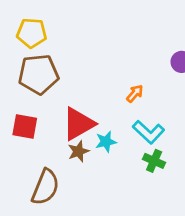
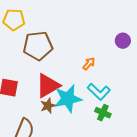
brown pentagon: (39, 74) -> (38, 46), moved
cyan star: (106, 142) -> (68, 99), size x1.8

